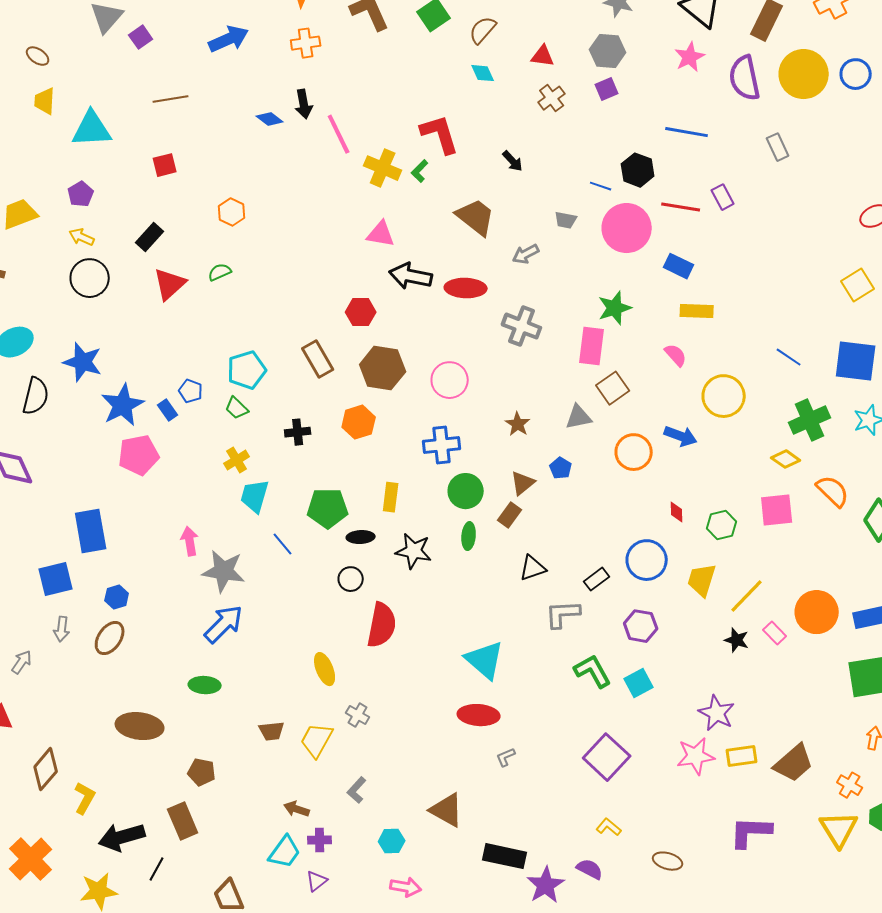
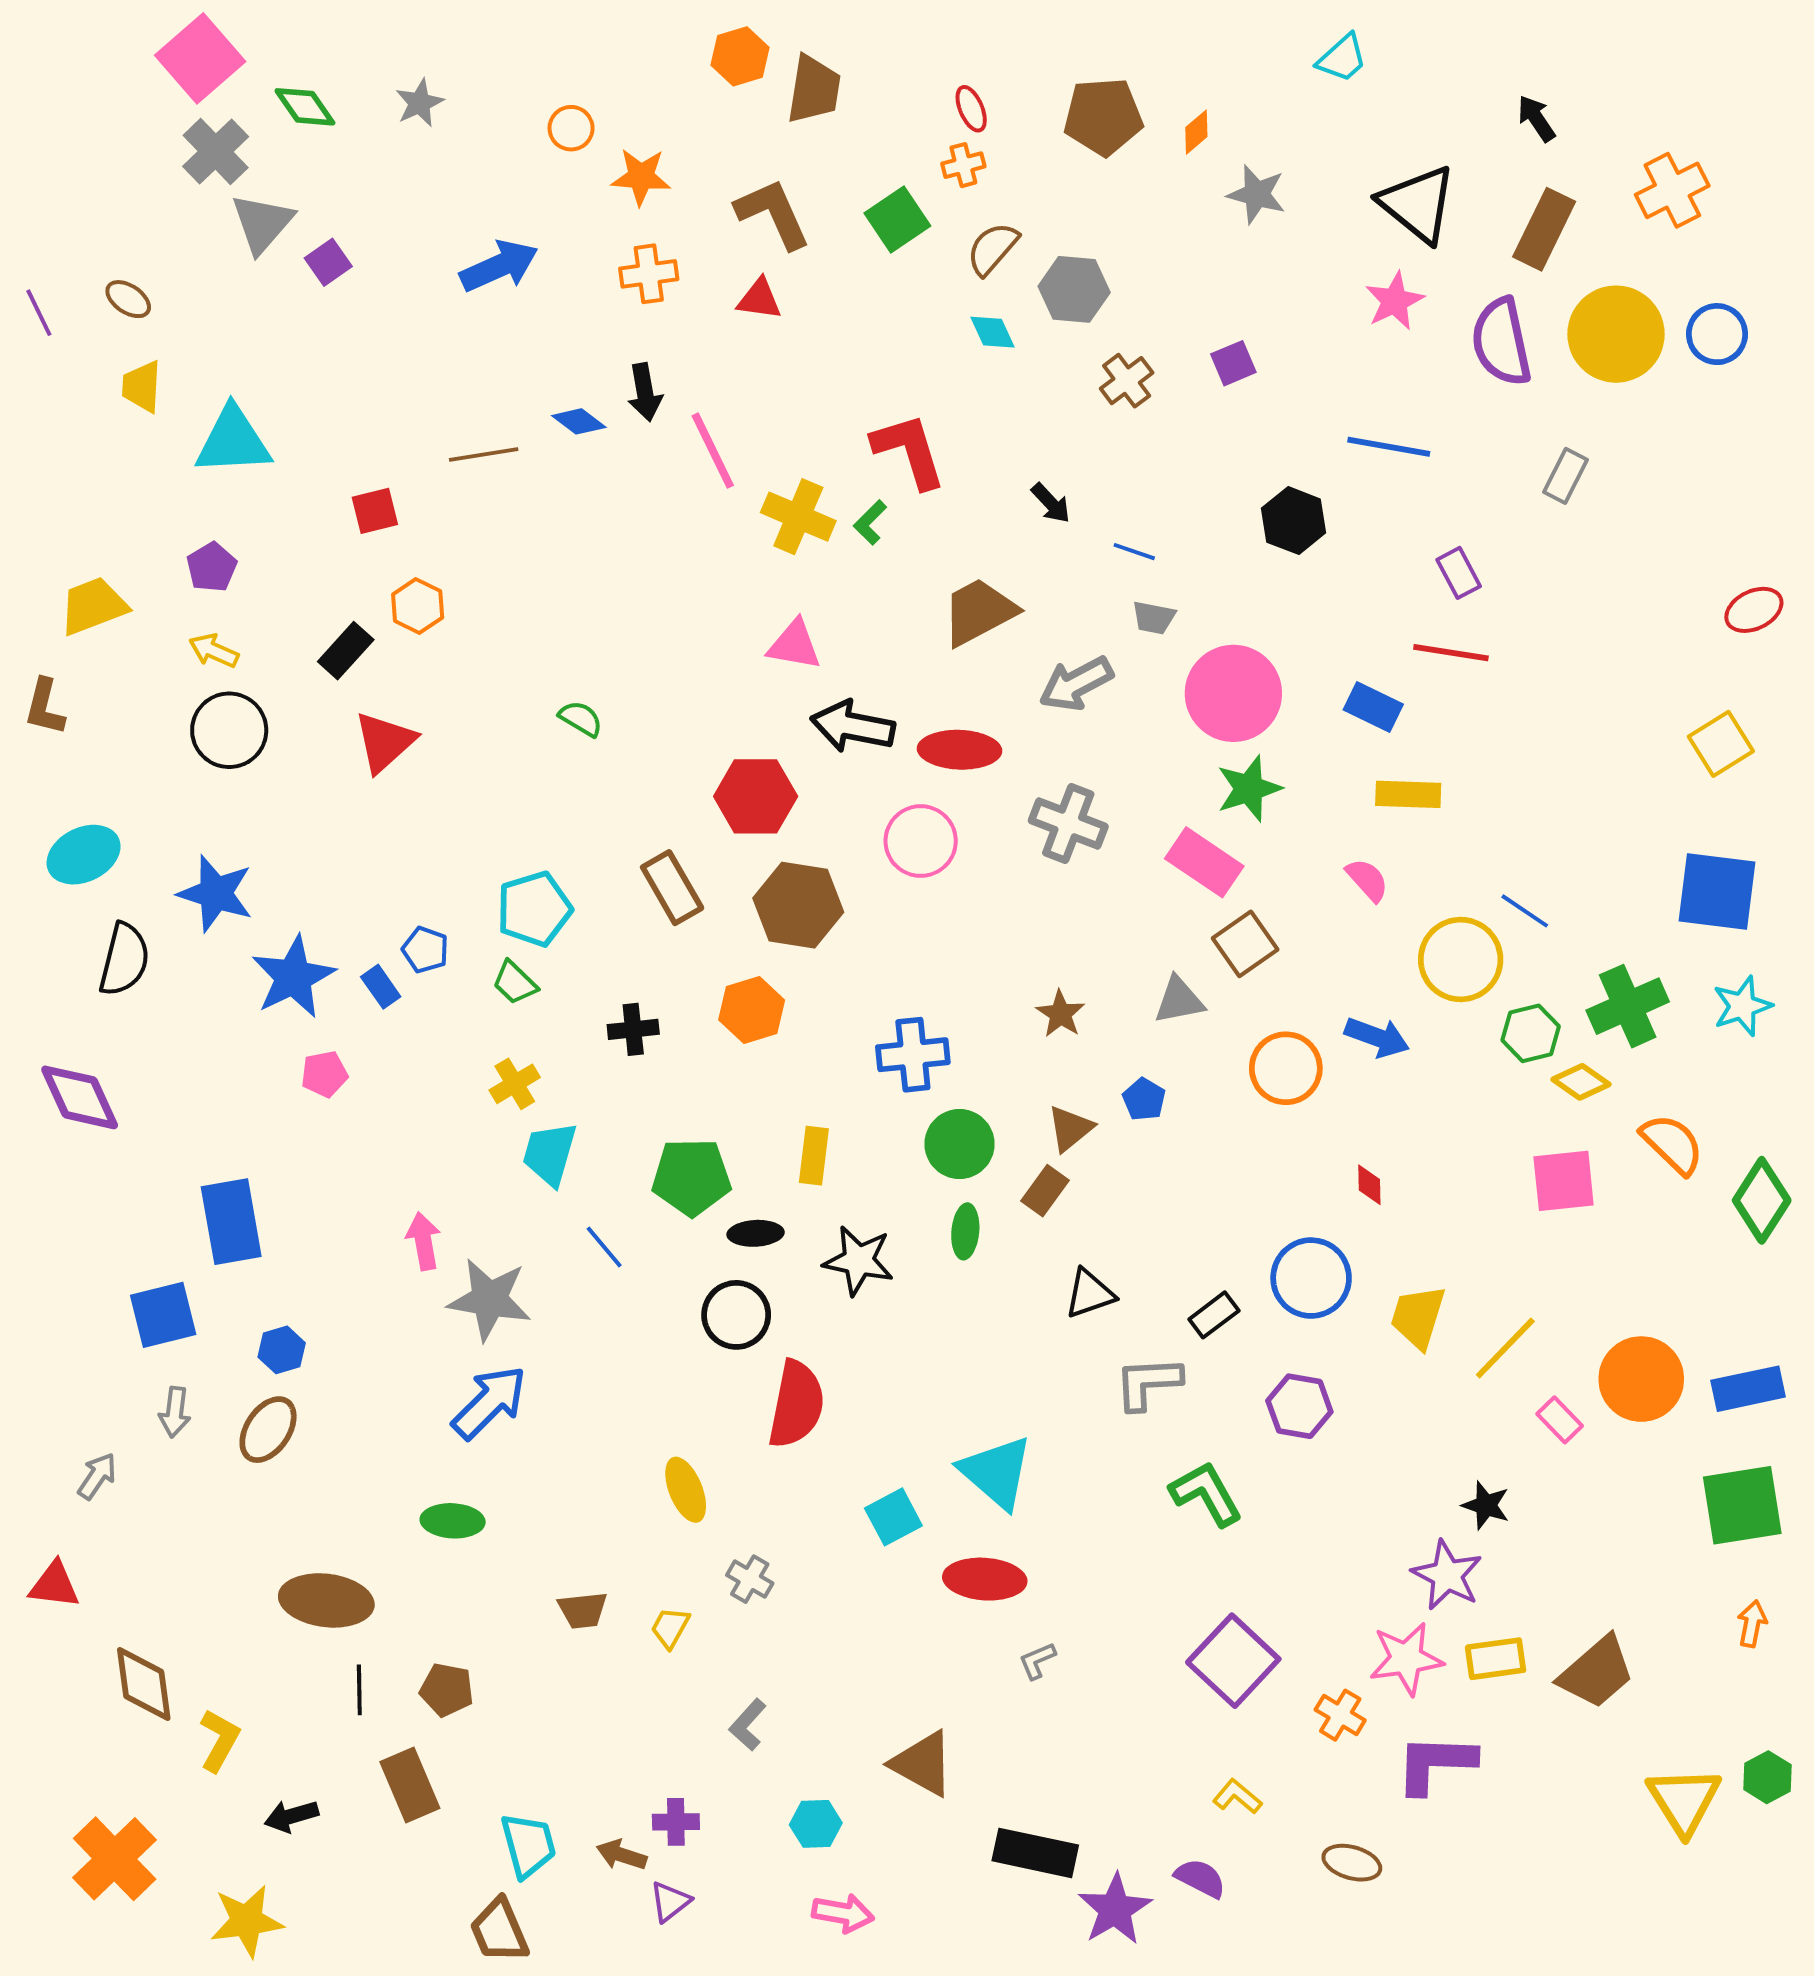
gray hexagon: (608, 51) -> (1074, 289), moved
red triangle: (543, 56) -> (759, 299), moved
brown line: (171, 99) -> (484, 454), moved
gray rectangle: (778, 147) -> (1565, 476), turned 52
blue line: (601, 186) -> (1134, 552), moved
red line: (681, 207) -> (1451, 653), moved
orange hexagon: (232, 212) -> (418, 606), moved
brown trapezoid: (476, 217) -> (979, 612), turned -66
pink circle: (627, 228) -> (1233, 693), moved
gray arrow: (526, 254) -> (1076, 684), size x1.4
green semicircle: (220, 272) -> (581, 719), moved, turned 55
red hexagon: (361, 312) -> (756, 796), size x1.4
pink rectangle: (592, 346) -> (1204, 862), turned -63
blue line: (789, 357) -> (1525, 911), moved
pink circle: (450, 380) -> (921, 841), moved
pink pentagon: (139, 455) -> (324, 1074), size x0.6
green hexagon: (722, 525) -> (1531, 1033), moved
black circle: (351, 579) -> (736, 1315), size x1.4
black star: (737, 640) -> (1486, 1505), moved
cyan square: (639, 683) -> (893, 1517), moved
yellow trapezoid: (317, 740) -> (670, 1628), size x0.6
brown diamond: (46, 769) -> (144, 1684), turned -48
orange cross: (850, 785) -> (1340, 1715), moved
brown arrow: (297, 809) -> (622, 1855), moved
purple L-shape: (751, 832) -> (1435, 1764), moved
black arrow: (122, 837) -> (291, 1816), size x0.6
cyan trapezoid: (285, 852) -> (528, 1845), moved, turned -51
black line: (157, 869) -> (359, 1690), moved, turned -30

